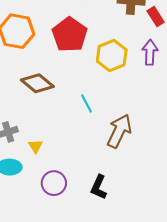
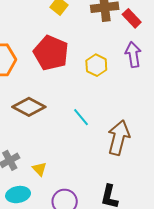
yellow hexagon: (112, 56) -> (96, 65), size x0.7

